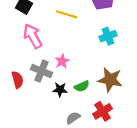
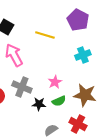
pink star: (62, 61) -> (55, 82), moved
red cross: (103, 111) -> (78, 124), turned -30

